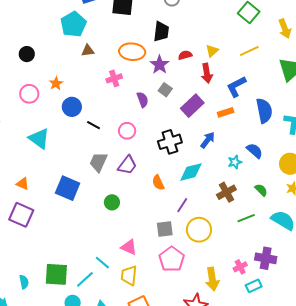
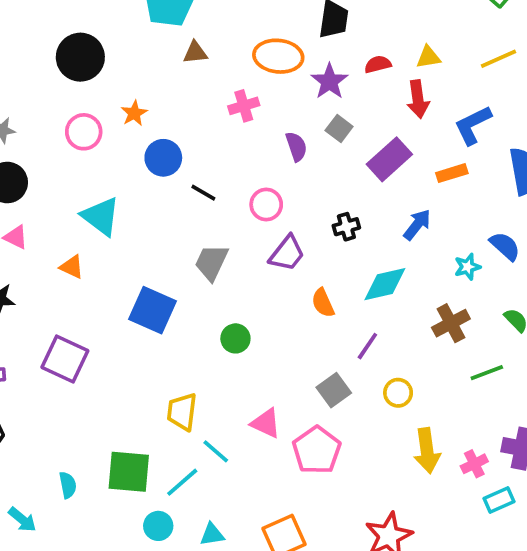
yellow triangle: (212, 51) -> (428, 57), turned 32
black circle: (27, 54) -> (80, 57), size x1.6
black cross: (170, 142) -> (346, 227), size x0.6
purple trapezoid: (127, 165) -> (287, 253), moved
orange triangle: (23, 184) -> (72, 267), moved
gray square: (165, 229) -> (334, 390), turned -30
yellow circle: (199, 230) -> (398, 393), size x0.6
pink pentagon: (172, 259) -> (317, 450), moved
yellow trapezoid: (129, 275) -> (182, 412), moved
yellow arrow: (212, 279) -> (427, 451), moved

